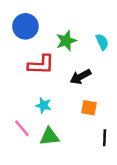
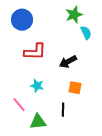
green star: (66, 41) -> (74, 15), moved
green triangle: (49, 137) -> (38, 122), moved
black line: (105, 138) -> (63, 110), moved

